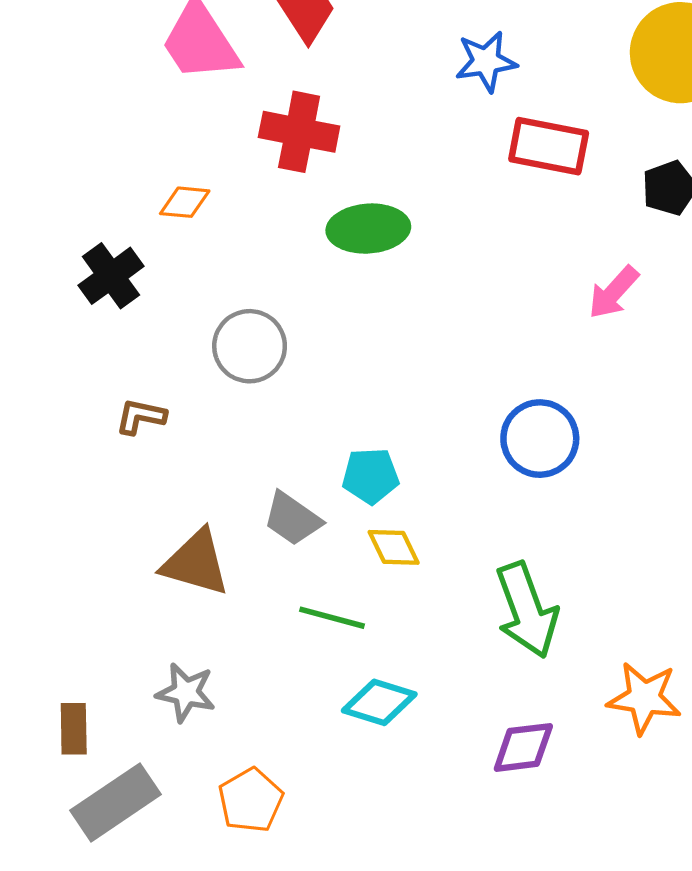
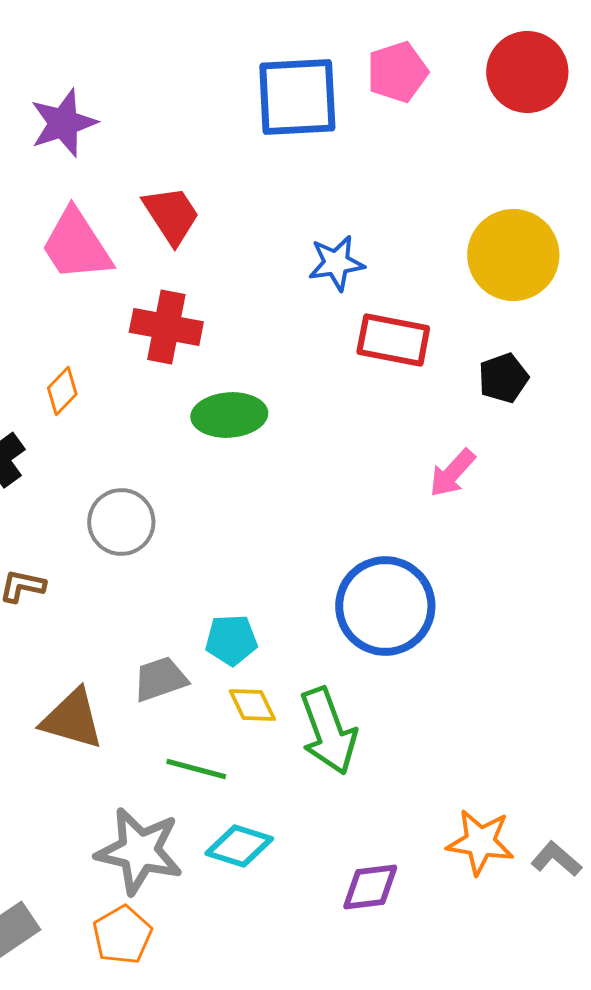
orange diamond: (185, 202) -> (62, 391), turned -51
blue circle: (540, 439) -> (385, 606), size x1.4
gray trapezoid: (292, 519) -> (160, 679), turned 126
green arrow: (527, 610) -> (328, 731), moved
gray star: (186, 692) -> (139, 851), moved, size x1.6

